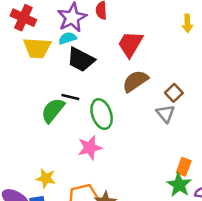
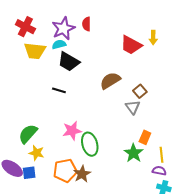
red trapezoid: (130, 44) -> (131, 45), moved, turned -95
green semicircle: (53, 110) -> (28, 134), moved
green ellipse: (102, 114) -> (90, 144), moved
orange rectangle: (184, 167) -> (145, 137), moved
green star: (179, 185) -> (134, 153), moved

